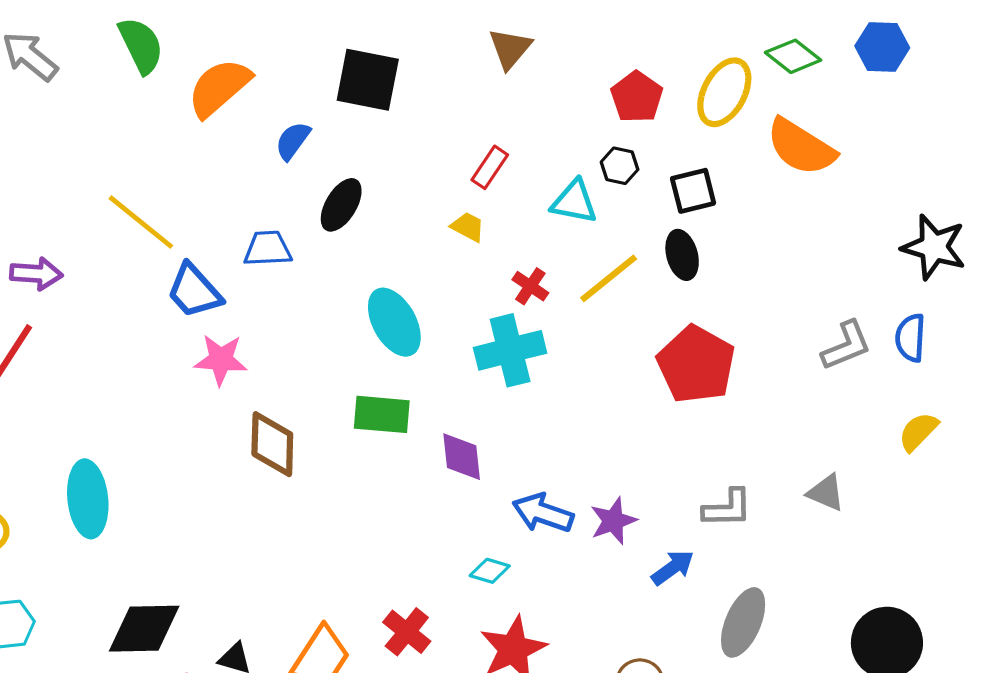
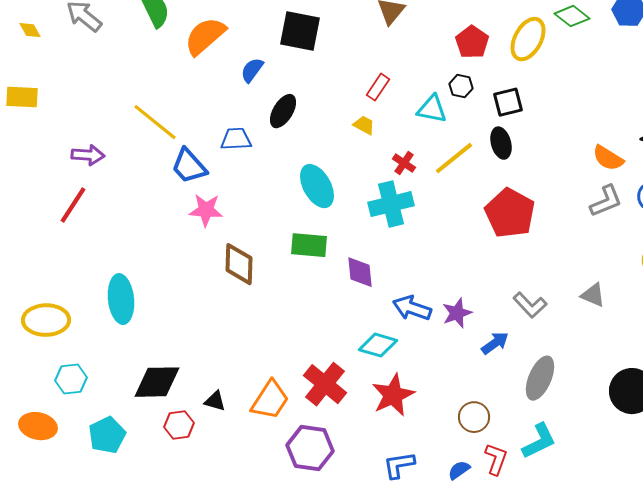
orange semicircle: (801, 147) -> (608, 158), moved, size x0.7
gray L-shape: (727, 508) -> (530, 305), turned 48
cyan diamond: (490, 571) -> (378, 345), size x1.5
red cross: (407, 632) -> (325, 384), size x1.4

